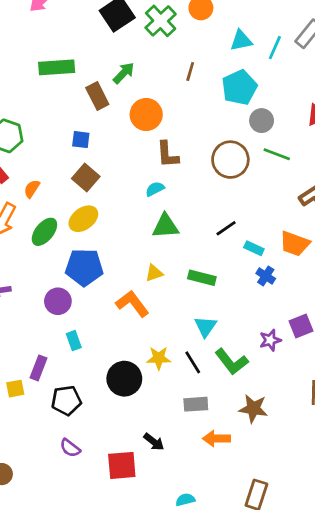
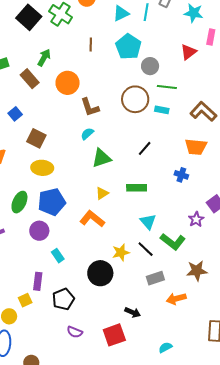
blue square: (81, 140) -> (15, 114), moved, turned -32
yellow ellipse: (83, 219) -> (42, 168), turned 55
green ellipse: (44, 232) -> (19, 202), moved
cyan rectangle: (254, 248) -> (162, 110), moved

